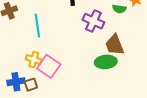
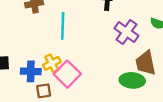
yellow cross: (34, 60) -> (52, 63), turned 35
blue cross: (16, 82) -> (31, 71), moved

